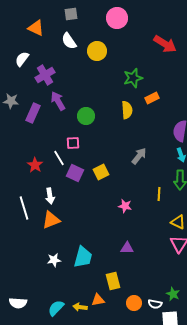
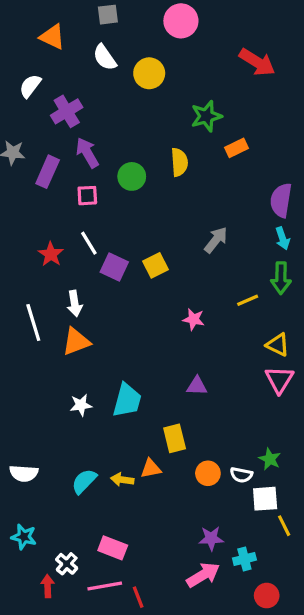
yellow semicircle: (127, 110) -> (179, 162), moved
pink square: (73, 143) -> (87, 196), moved
yellow line: (159, 194) -> (248, 300), turned 64

